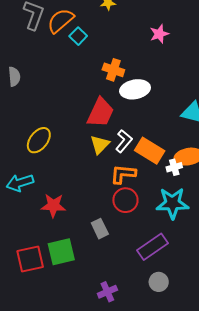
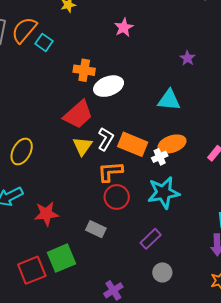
red trapezoid: (100, 113) -> (78, 114), turned 32
gray rectangle: (100, 229) -> (96, 229), turned -30
purple rectangle: (152, 247) -> (151, 239), size x0.7

